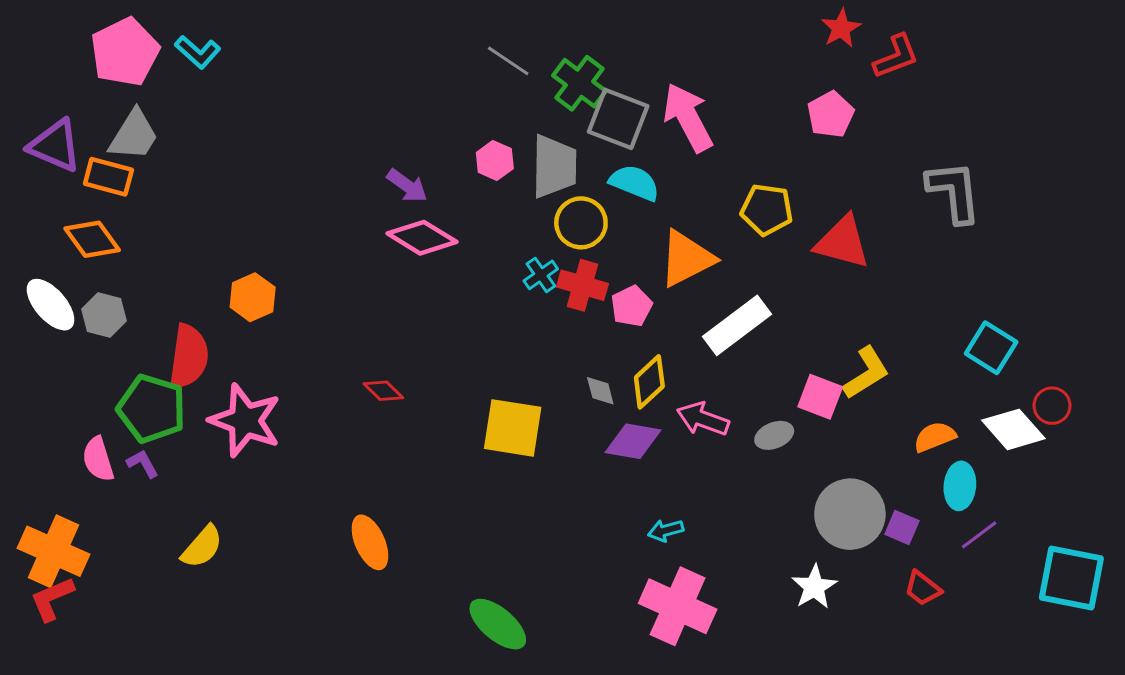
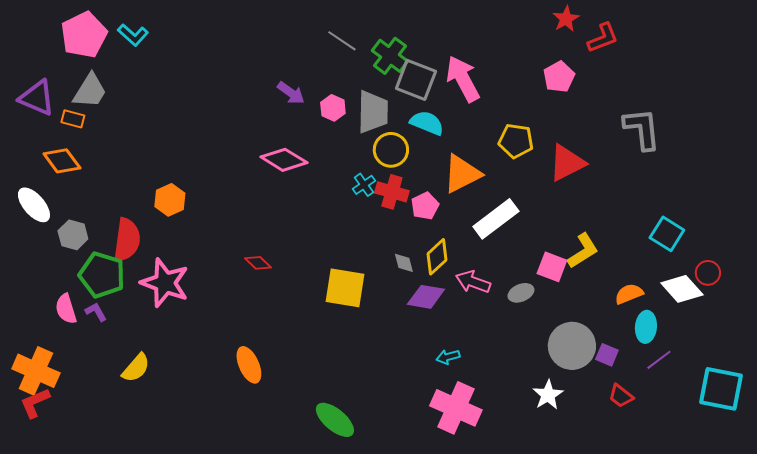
orange rectangle: (108, 177) -> (73, 119), size x0.7
purple arrow: (407, 186) -> (291, 93), moved
red triangle: (843, 242) -> (567, 163), turned -42
gray hexagon: (104, 315) -> (73, 235), moved

